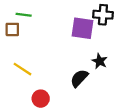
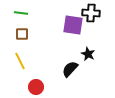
brown square: (12, 29) -> (22, 34), moved
yellow line: (23, 69) -> (20, 61), turned 30

